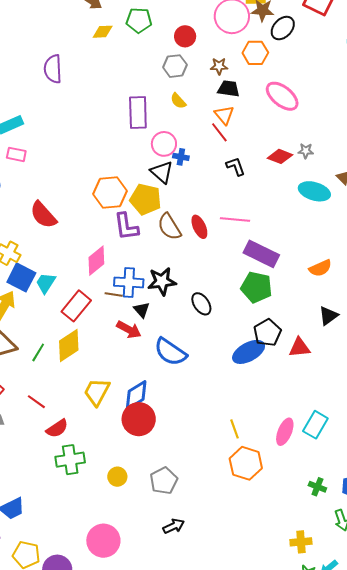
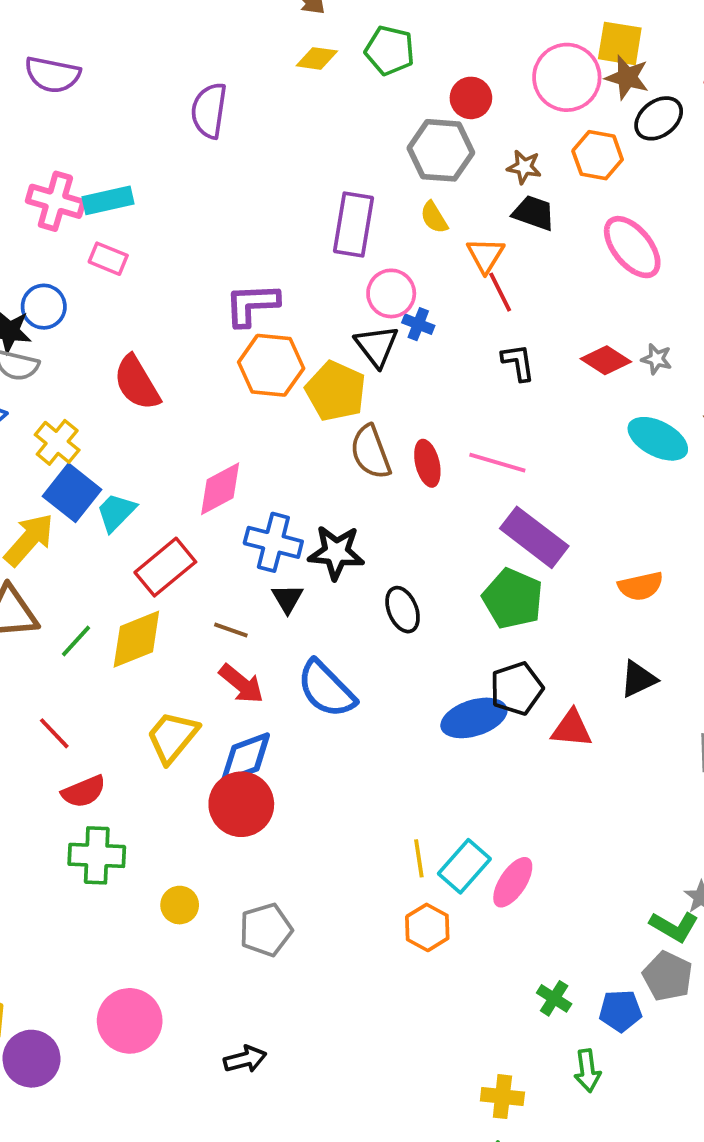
gray hexagon: (175, 66) -> (441, 150), size x1.4
orange triangle: (224, 115) -> (485, 255), moved
purple L-shape: (126, 227) -> (252, 304), moved, turned 84
brown line: (114, 294) -> (231, 630), moved
red arrow: (129, 330) -> (241, 684), moved
cyan rectangle: (315, 425) -> (464, 866), moved
orange hexagon: (246, 463) -> (427, 927), size x0.7
black arrow: (174, 526) -> (245, 1059), moved

